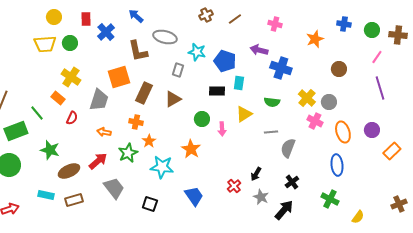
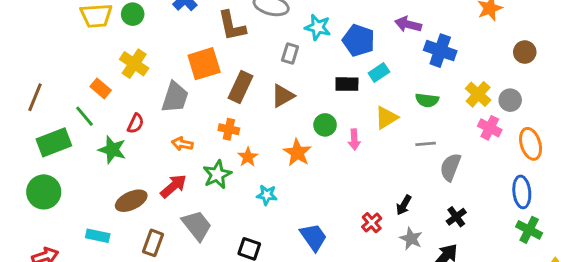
cyan rectangle: (239, 83) -> (379, 72), turned 48
orange rectangle: (58, 98) -> (101, 88), moved
orange star: (191, 149) -> (297, 153), moved
green star: (50, 150) -> (112, 150), moved
cyan star: (162, 167) -> (267, 195), size x0.6
green cross: (330, 199) -> (529, 230), moved
brown rectangle: (74, 200) -> (153, 243), moved, turned -54

